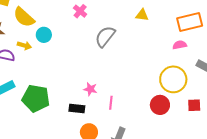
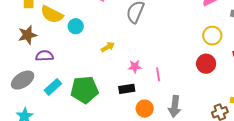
yellow arrow: (24, 45) -> (108, 47), moved, turned -32
yellow circle: (173, 79) -> (212, 36), size x0.7

